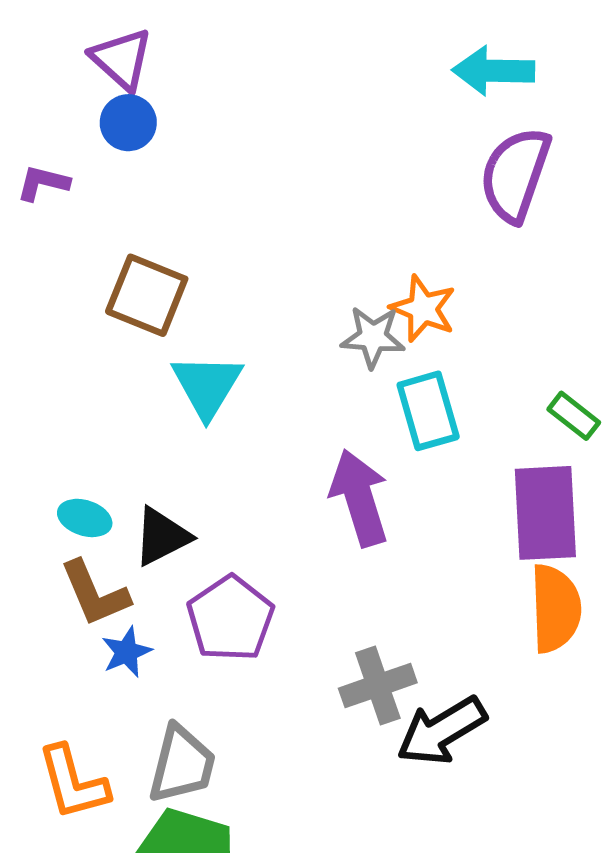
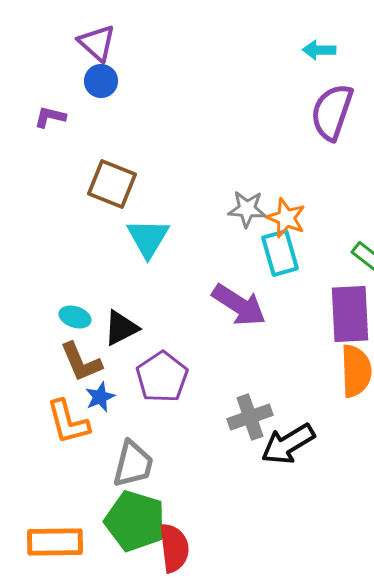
cyan arrow: (493, 71) -> (319, 50), size x0.7
orange star: (423, 309) -> (286, 218), moved
purple arrow: (359, 498) -> (239, 305), turned 140
orange L-shape: (73, 783) -> (68, 422), moved

